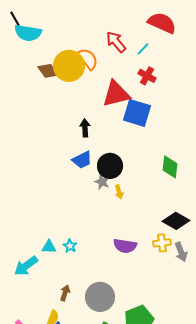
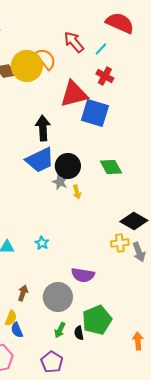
black arrow: (85, 128) -> (43, 128), size x1.4
blue trapezoid: (82, 160) -> (40, 160), size x1.4
green diamond: (170, 167) -> (111, 167), moved, turned -35
cyan star: (70, 246) -> (42, 243), moved
purple semicircle: (125, 246) -> (83, 275), moved

